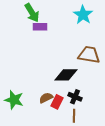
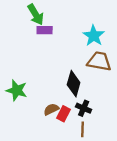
cyan star: (83, 15) -> (94, 36), moved
black diamond: (66, 75) -> (74, 84), turned -75
green star: (14, 100) -> (17, 90), moved

